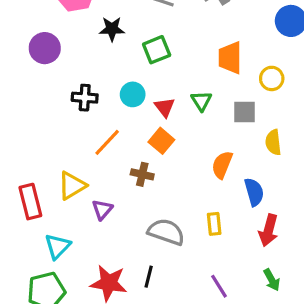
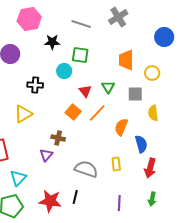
green square: (157, 50) -> (80, 55), turned 30
cyan circle: (133, 94) -> (64, 71), moved
orange square: (161, 141) -> (73, 112), moved
orange line: (107, 142) -> (97, 113), moved
brown cross: (142, 174) -> (58, 138), moved
yellow triangle: (72, 186) -> (23, 114), moved
green arrow: (272, 280) -> (152, 199), turned 40
purple line: (219, 286) -> (119, 203), turned 35

